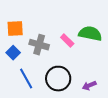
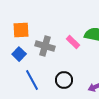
black circle: (58, 79) -> (64, 80), size x0.7

